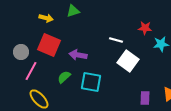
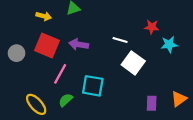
purple arrow: (78, 55) -> (79, 44), moved
pink line: (31, 71) -> (60, 74), moved
green semicircle: (64, 77) -> (66, 100), moved

